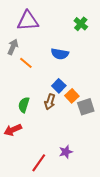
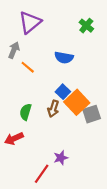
purple triangle: (28, 21) -> (30, 22), turned -35
orange square: (72, 96) -> (77, 102), size x1.6
purple star: (66, 152) -> (61, 158), moved

